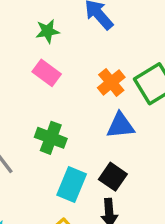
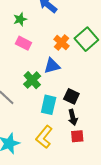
blue triangle: (120, 126) -> (52, 66), moved
green cross: (51, 138) -> (32, 80), turned 36

